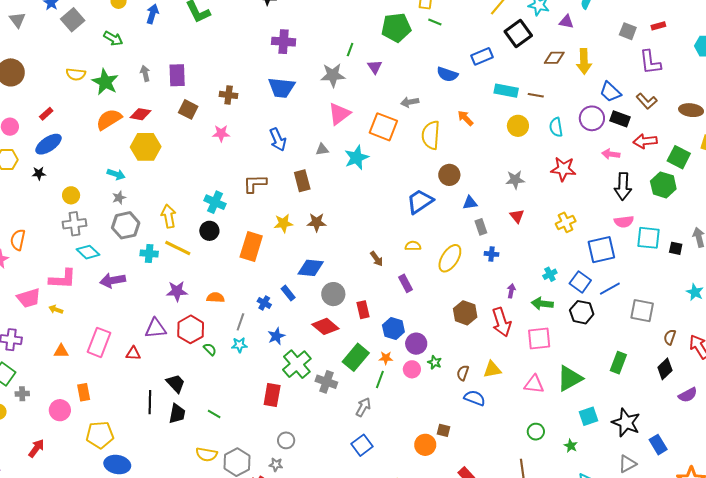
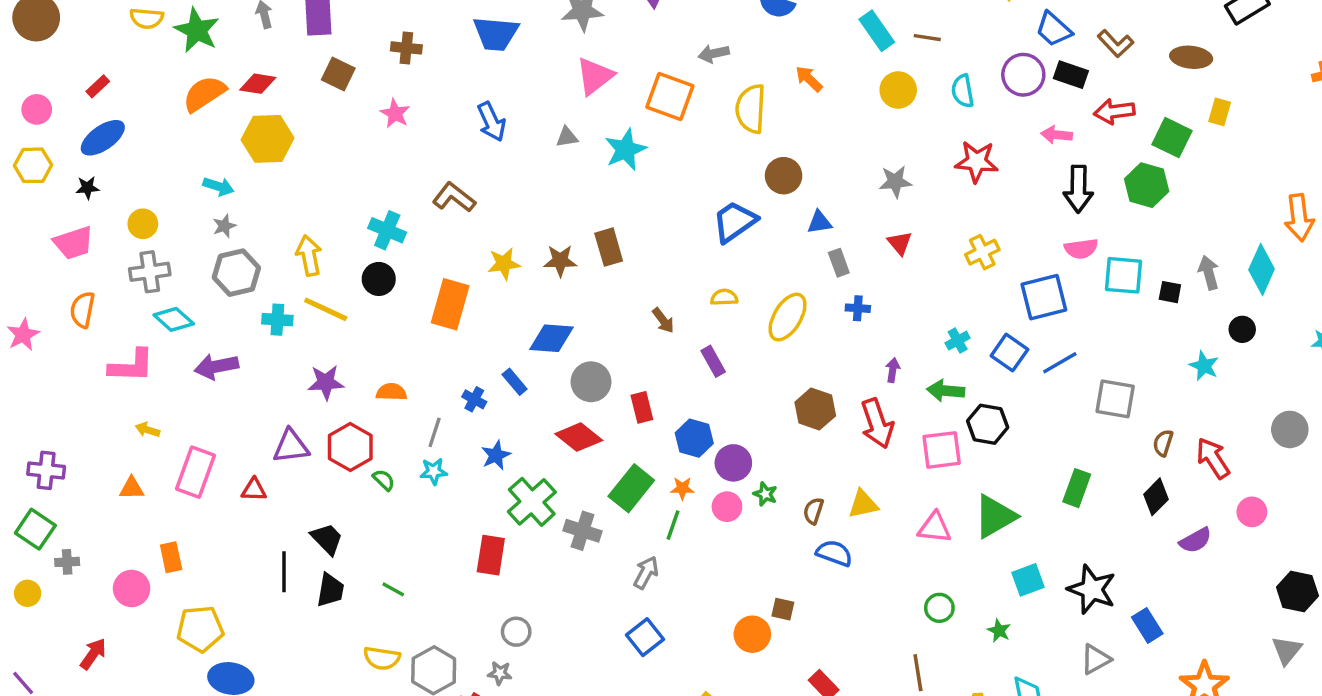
cyan rectangle: (506, 91) -> (877, 31), turned 45
pink star: (221, 133) -> (395, 113), turned 30
brown rectangle: (302, 181) -> (609, 247), moved
brown L-shape: (255, 184) -> (454, 197), turned 40
orange semicircle: (18, 240) -> (83, 310), moved
pink trapezoid: (29, 298) -> (74, 243), moved
yellow arrow: (56, 309) -> (147, 430), moved
black hexagon: (582, 312) -> (988, 424), moved

